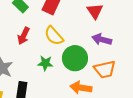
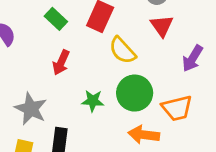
yellow semicircle: (54, 36) -> (122, 50), moved
purple arrow: (102, 39) -> (193, 58), moved, turned -72

